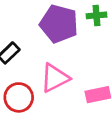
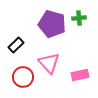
pink triangle: (55, 78) -> (49, 63), turned -45

